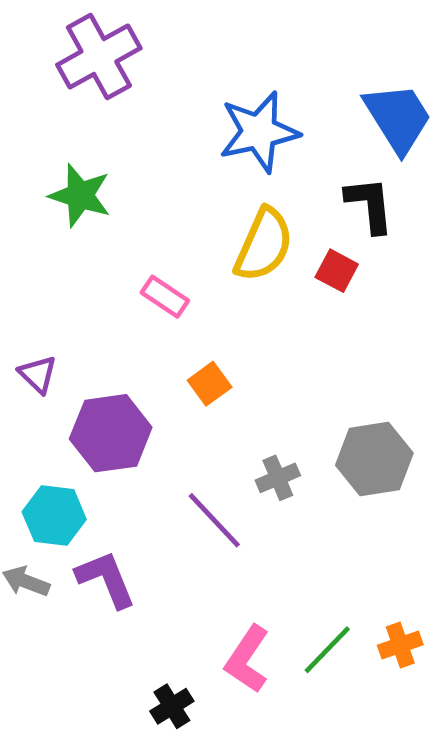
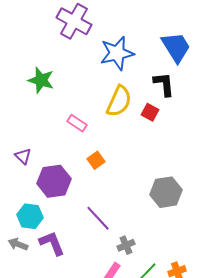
purple cross: (99, 57) -> (74, 21), moved, turned -32
gray cross: (278, 478) -> (126, 245), moved

